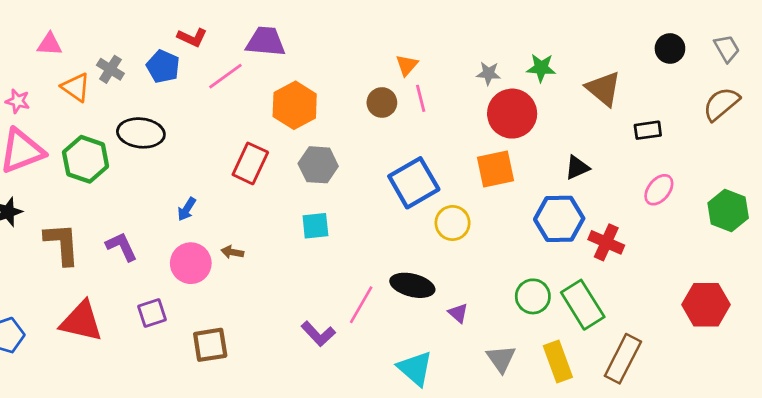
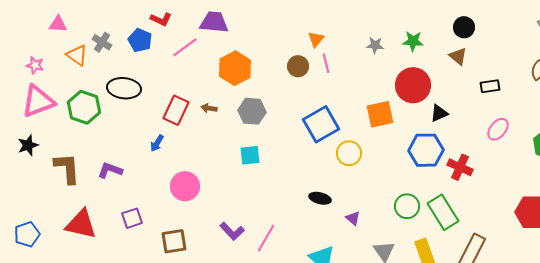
black circle: (670, 48) -> (464, 27), moved
brown triangle: (604, 89) -> (458, 56), size x0.7
red circle: (512, 114) -> (413, 85), moved
red rectangle: (250, 163) -> (176, 110), moved
purple L-shape: (122, 247) -> (110, 170), turned -45
brown arrow: (232, 252) -> (209, 108), moved
pink circle: (191, 263) -> (185, 186), moved
black ellipse: (412, 285) -> (320, 198), size x0.7
pink line: (361, 305) -> (266, 238), moved
purple L-shape: (318, 334) -> (232, 231), moved

